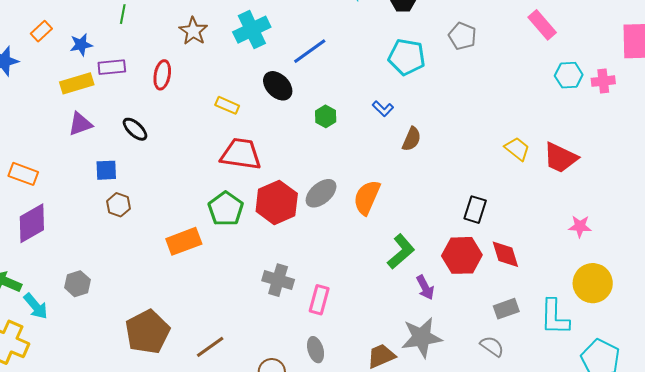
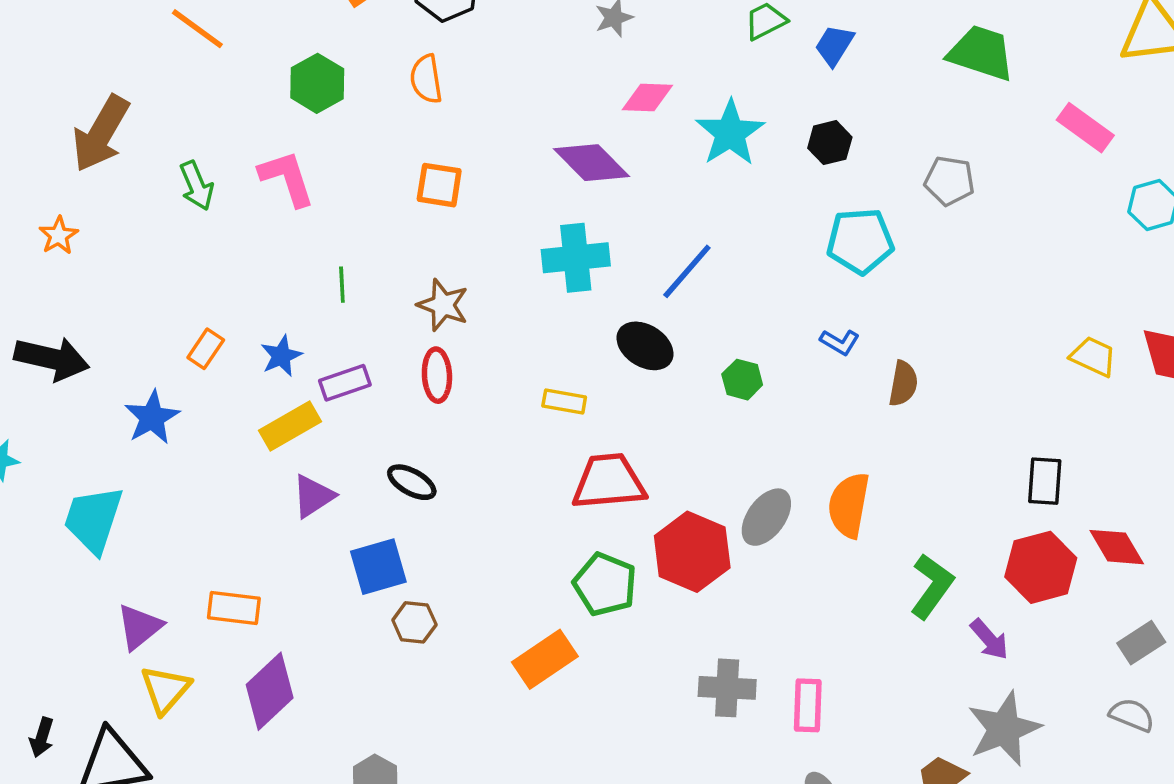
cyan cross: (252, 30) -> (576, 258), turned 33
brown star: (193, 31) -> (443, 305), moved
blue square: (106, 170) -> (378, 567), size x1.4

